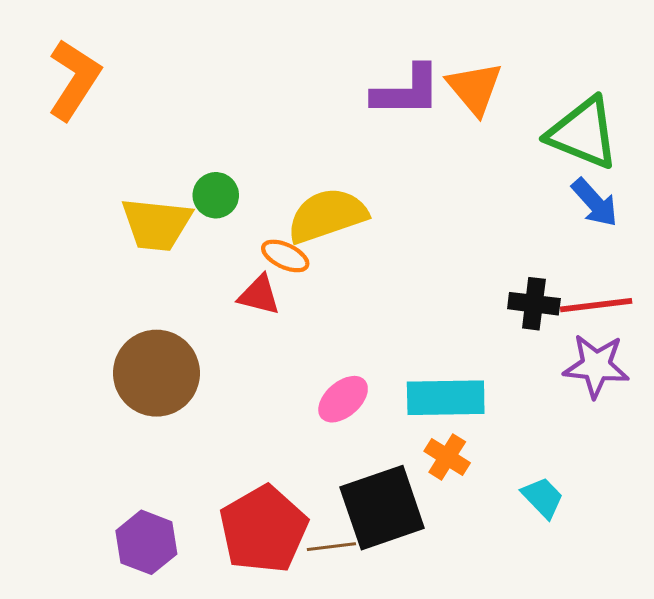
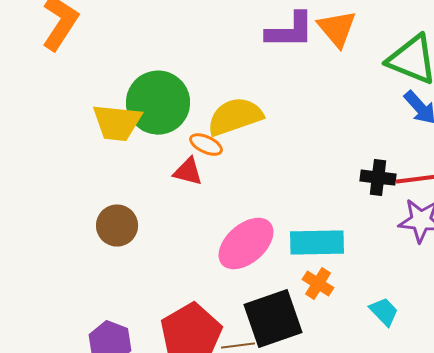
green circle: (216, 195) -> (158, 103), size x2.0
brown circle: (156, 373) -> (117, 226), size x0.7
pink ellipse: (343, 399) -> (246, 244), size x1.6

